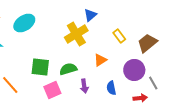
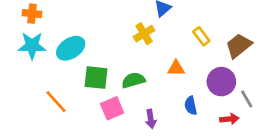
cyan ellipse: (24, 23) -> (71, 48), moved
yellow cross: (76, 34) -> (144, 34), size x0.7
orange triangle: (100, 60) -> (176, 68), turned 32
purple arrow: (84, 86) -> (151, 119), moved

